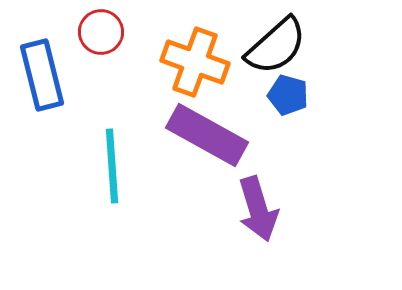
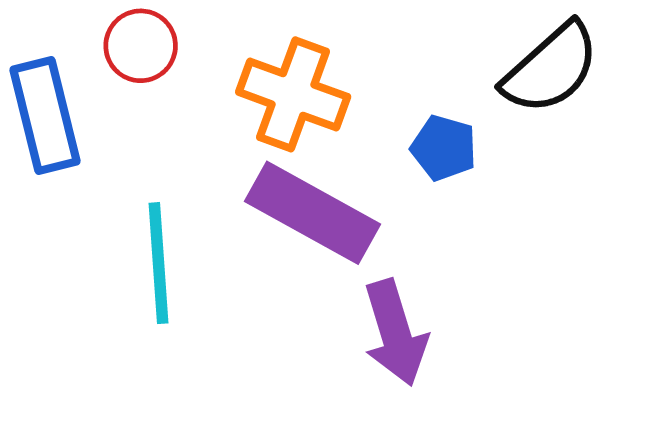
black semicircle: (276, 46) -> (551, 68), moved

